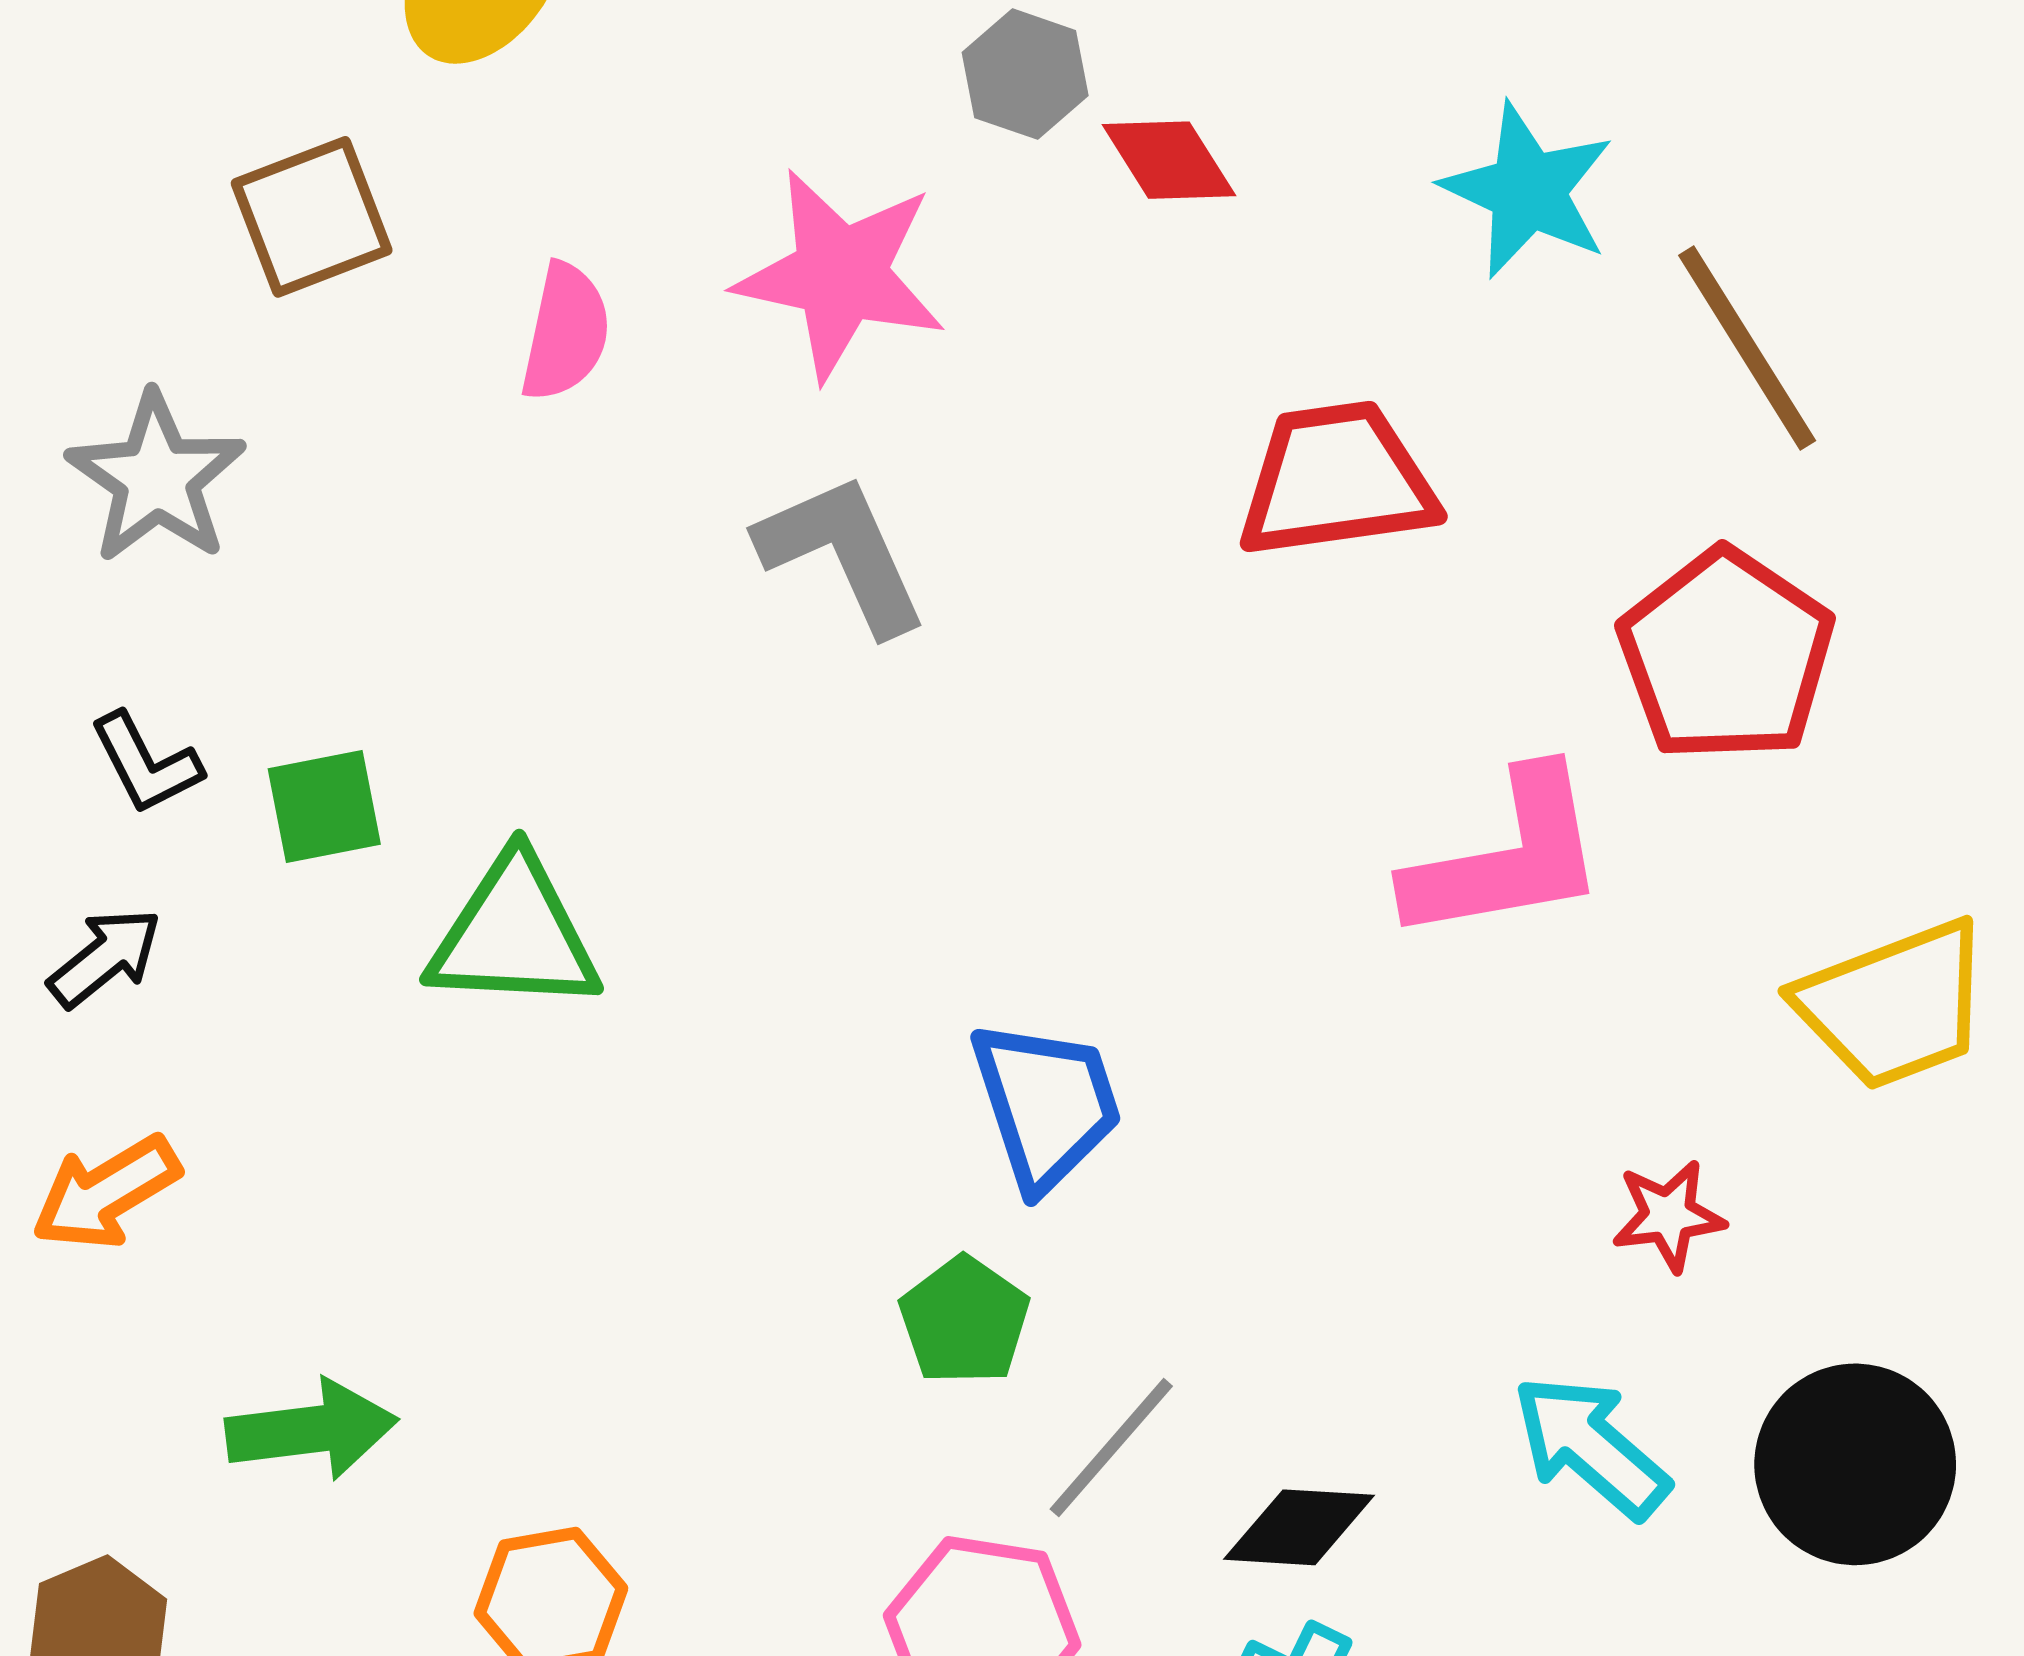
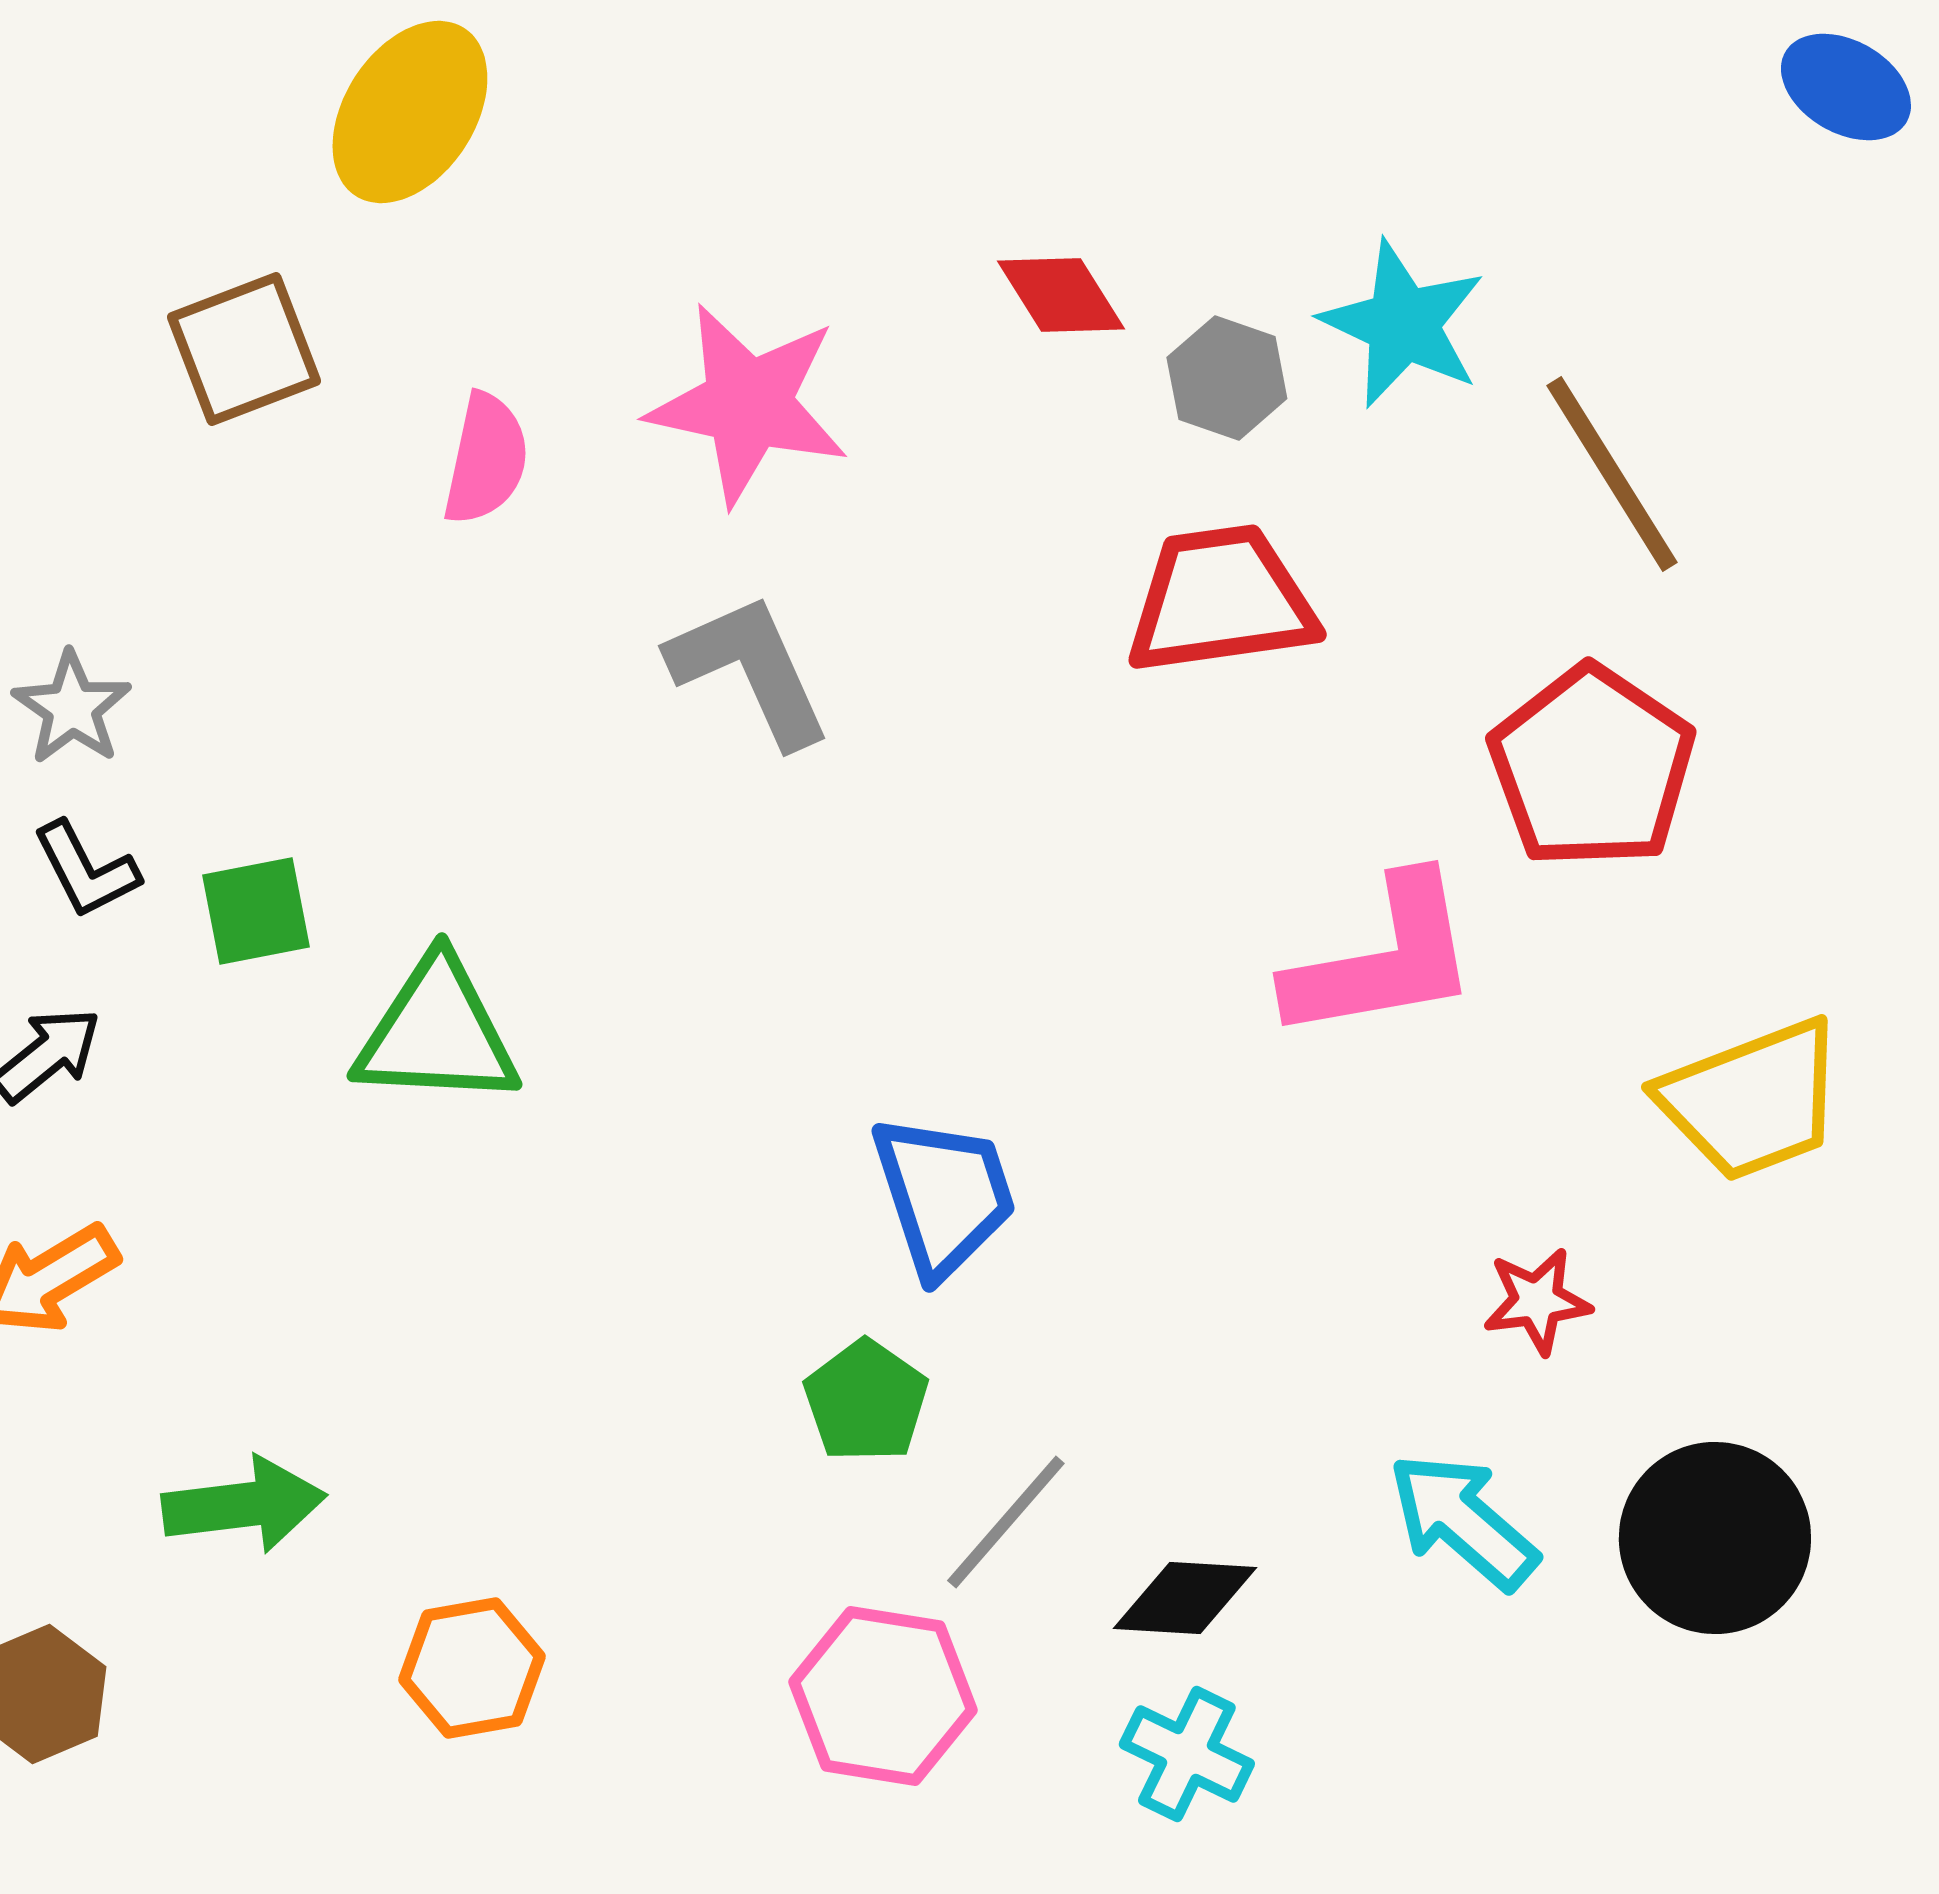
gray hexagon: (1025, 74) -> (1227, 378), moved
gray star: (156, 478) -> (72, 708), moved, size x0.7

